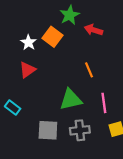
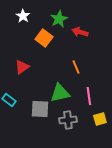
white star: (29, 42) -> (23, 16), moved
gray square: (48, 130) -> (40, 109), moved

